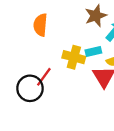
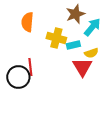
yellow cross: (74, 57) -> (56, 38), moved
red line: (44, 77) -> (30, 67), turned -42

